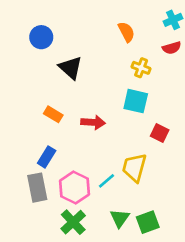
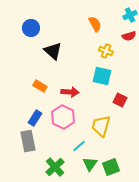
cyan line: (106, 181) -> (79, 146), moved
pink hexagon: (75, 188) -> (63, 117), moved

